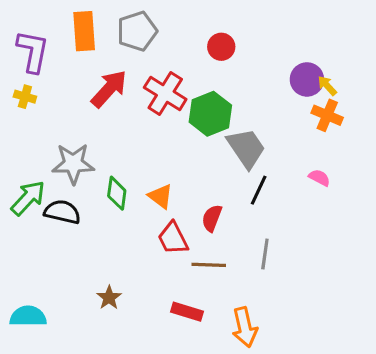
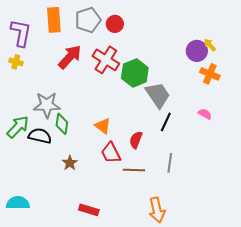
red circle: (221, 47) -> (115, 24), moved
yellow arrow: (327, 86) -> (210, 45), moved
green diamond: (117, 193) -> (62, 124), moved
brown star: (109, 298) -> (70, 163), moved
red rectangle: (187, 312) -> (89, 210), moved

